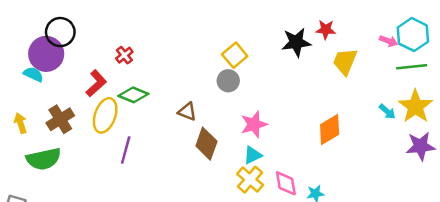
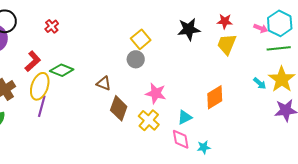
red star: (326, 29) -> (225, 21), moved
red cross: (124, 55) -> (52, 26), moved
pink star: (254, 124) -> (156, 93), turned 30
purple line: (126, 150) -> (42, 106), moved
cyan triangle: (253, 155) -> (185, 117), moved
yellow cross: (250, 180) -> (149, 120), moved

